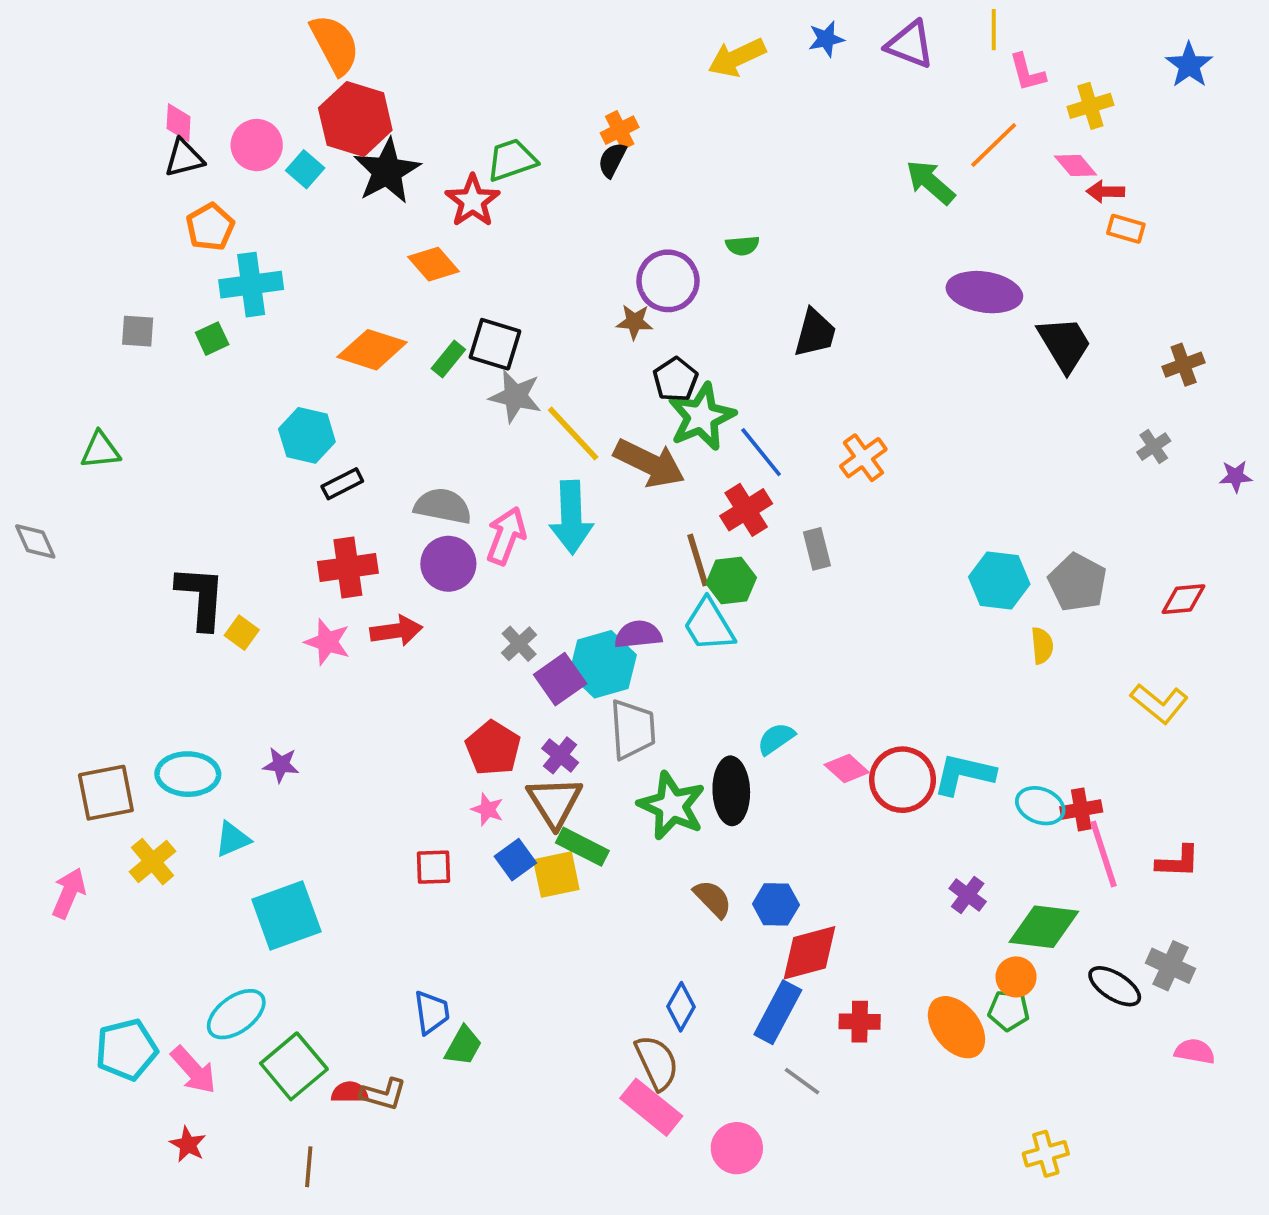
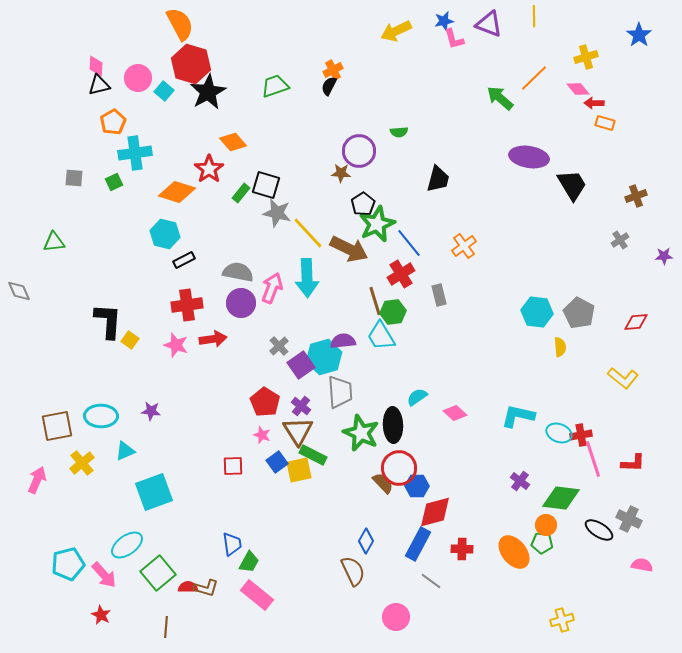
pink L-shape: (1027, 72) -> (454, 39), moved
red star: (473, 201) -> (209, 169), moved
orange diamond: (372, 350) -> (177, 192), moved
red circle: (902, 780) -> (399, 468), moved
pink rectangle: (651, 1107) -> (257, 595), moved

